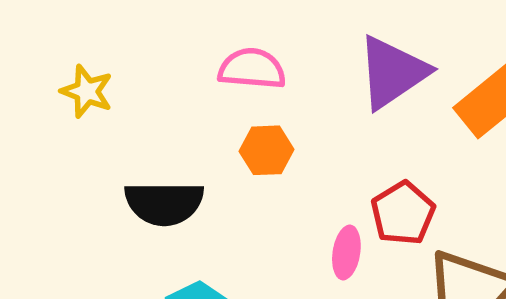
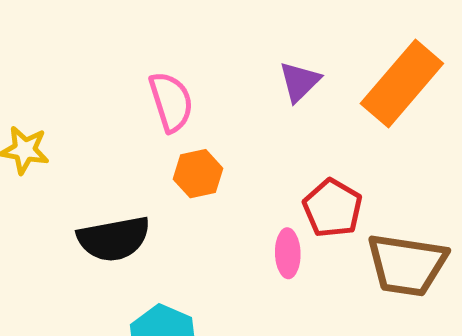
pink semicircle: (252, 69) -> (171, 102), turned 78
purple triangle: (392, 72) -> (300, 82), size x0.6

